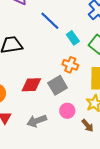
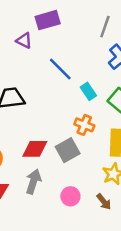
pink circle: (67, 111) -> (70, 196), moved
gray arrow: (37, 121) -> (33, 182), moved, turned 126

